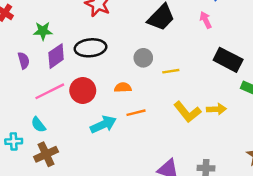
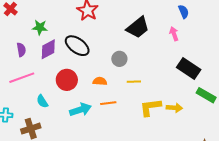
black ellipse: (90, 48) -> (77, 46), turned 35
yellow line: (171, 71) -> (134, 82), moved
pink line: (50, 91) -> (22, 78), moved
yellow L-shape: (187, 112) -> (150, 107), turned 115
cyan semicircle: (38, 125) -> (42, 101), moved

